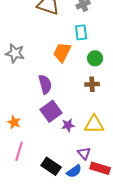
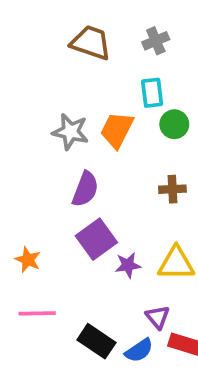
gray star: (15, 53) -> (70, 132), moved
green circle: (95, 58) -> (174, 124), moved
purple semicircle: (45, 84) -> (85, 189), turned 36
pink line: (19, 151) -> (37, 313), turned 72

